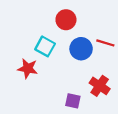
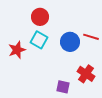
red circle: (66, 20) -> (40, 17), moved
red star: (28, 68) -> (17, 50), moved, turned -30

